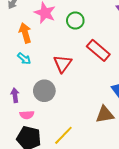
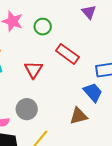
gray circle: (44, 91) -> (27, 109), moved

